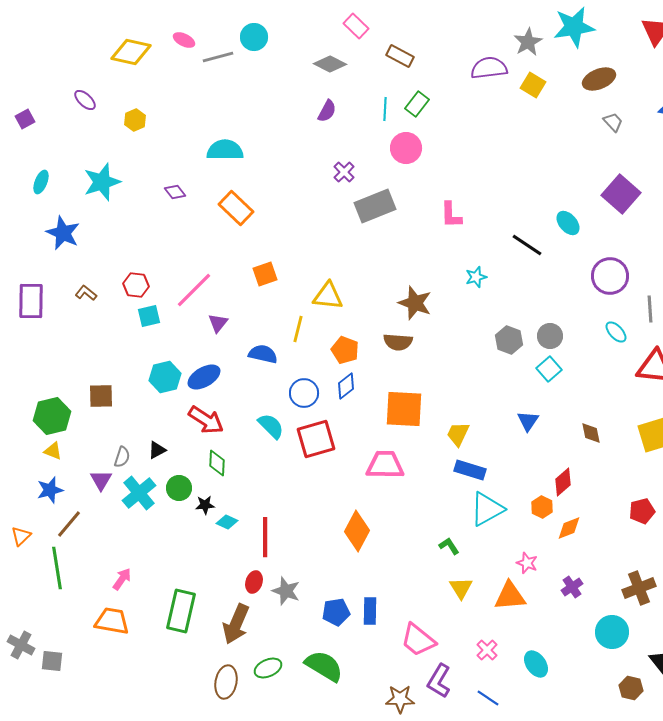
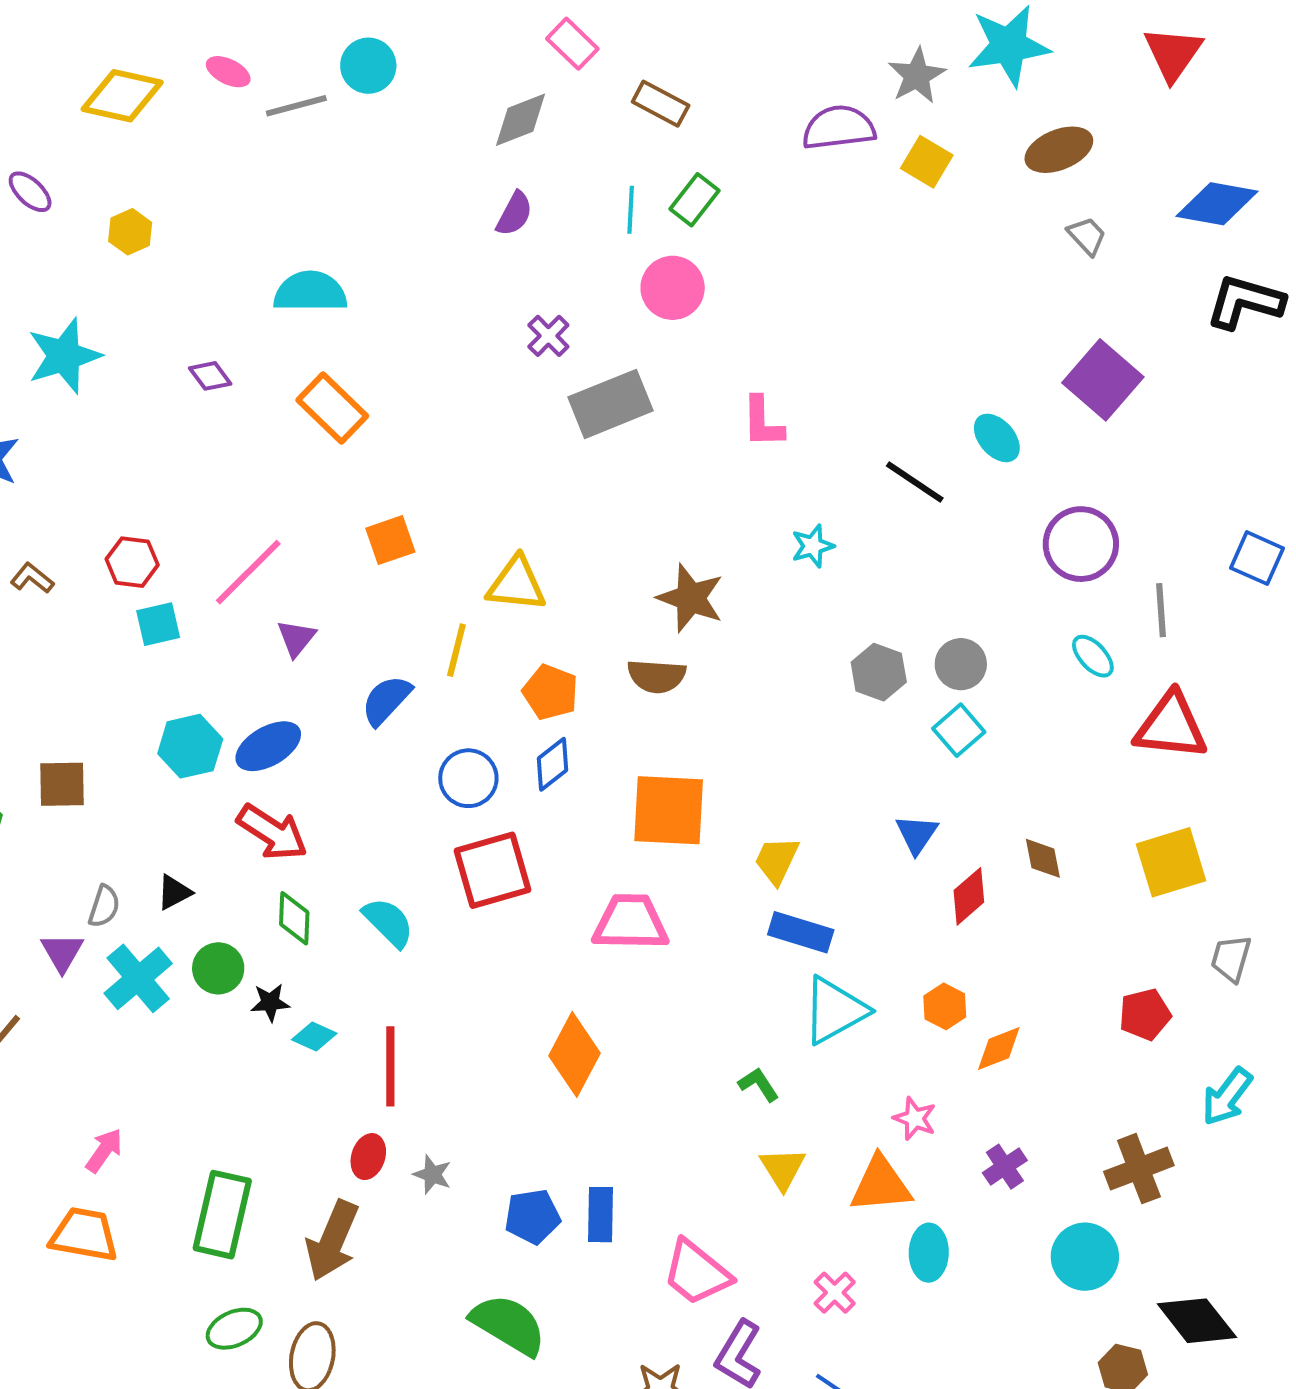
gray diamond: (330, 64) -> (520, 120), turned -48
blue semicircle: (263, 354) -> (386, 700), turned -60
cyan semicircle: (271, 426) -> (388, 922), moved
red diamond: (563, 482) -> (969, 896), moved
gray star: (286, 591) -> (432, 1175), size x0.7
cyan ellipse: (536, 664) -> (929, 1253), moved, turned 36
green ellipse: (268, 668) -> (234, 1329), moved

